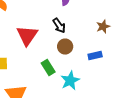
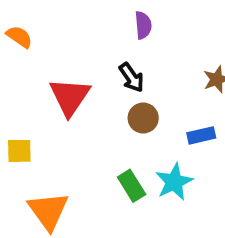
green rectangle: (48, 68) -> (132, 186), moved
cyan star: (70, 80) -> (174, 182), moved

